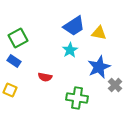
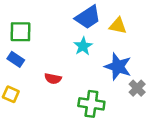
green square: (18, 38) -> (20, 32), turned 30
blue star: (99, 67) -> (118, 67), turned -30

